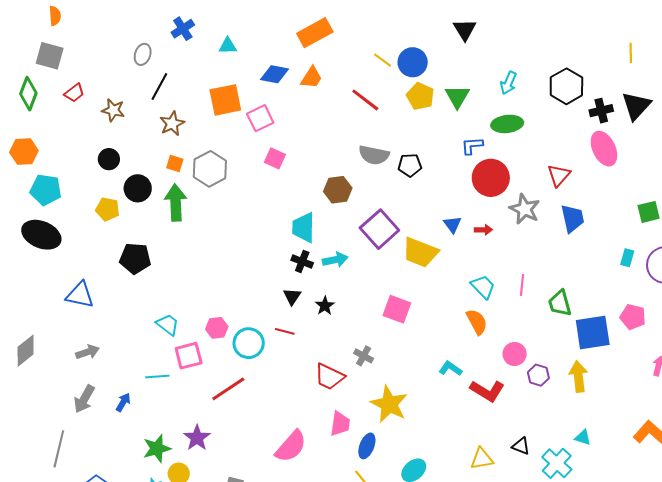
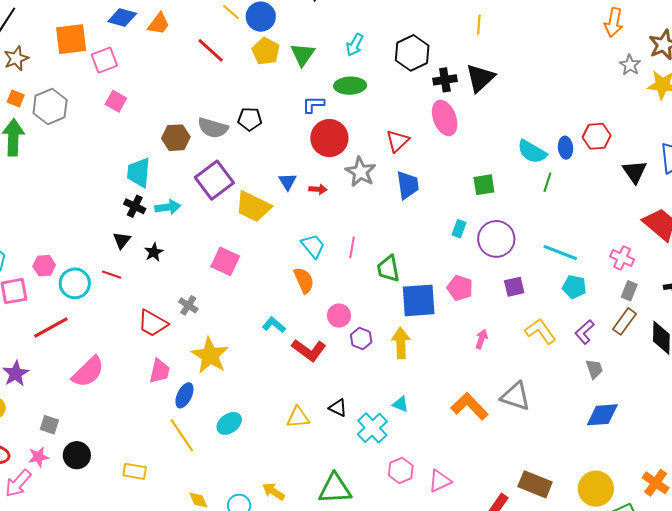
gray semicircle: (374, 155) -> (213, 128), moved
pink semicircle: (291, 446) -> (88, 372), moved

